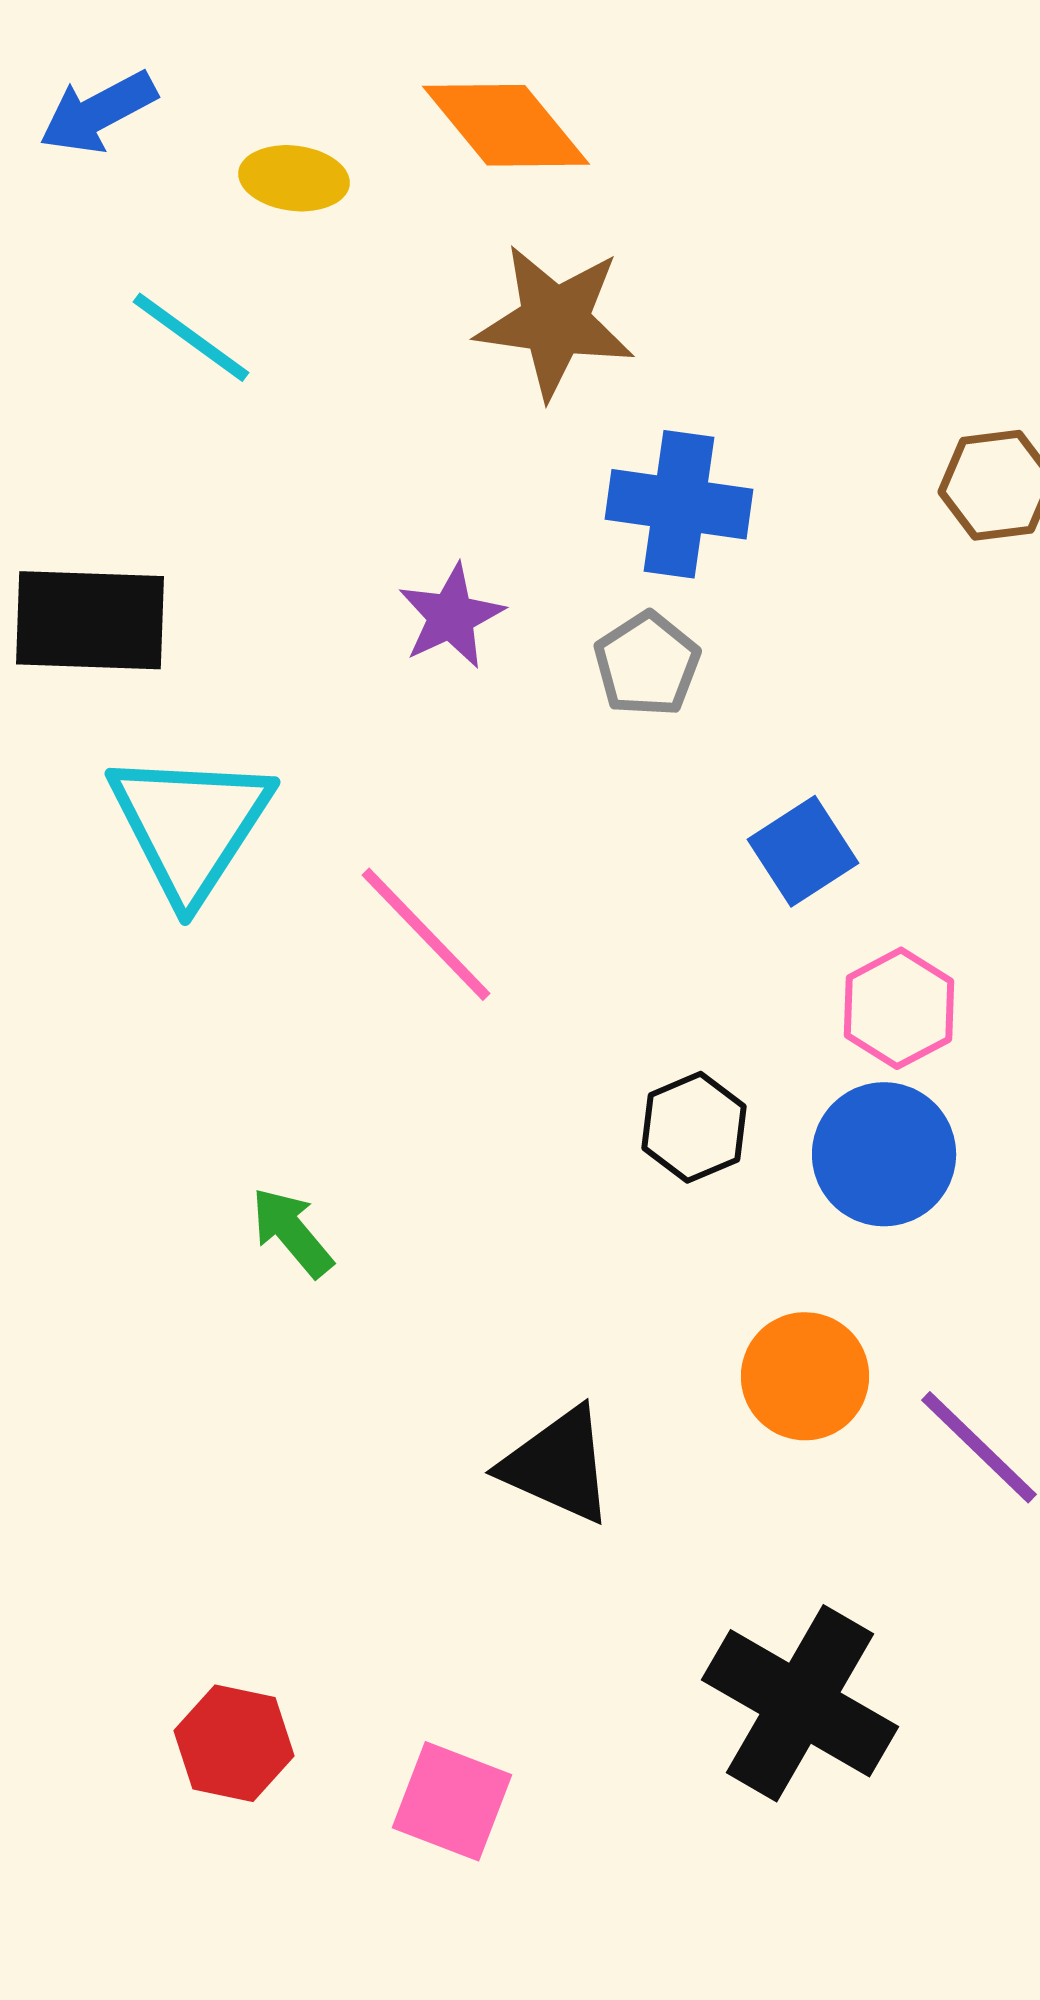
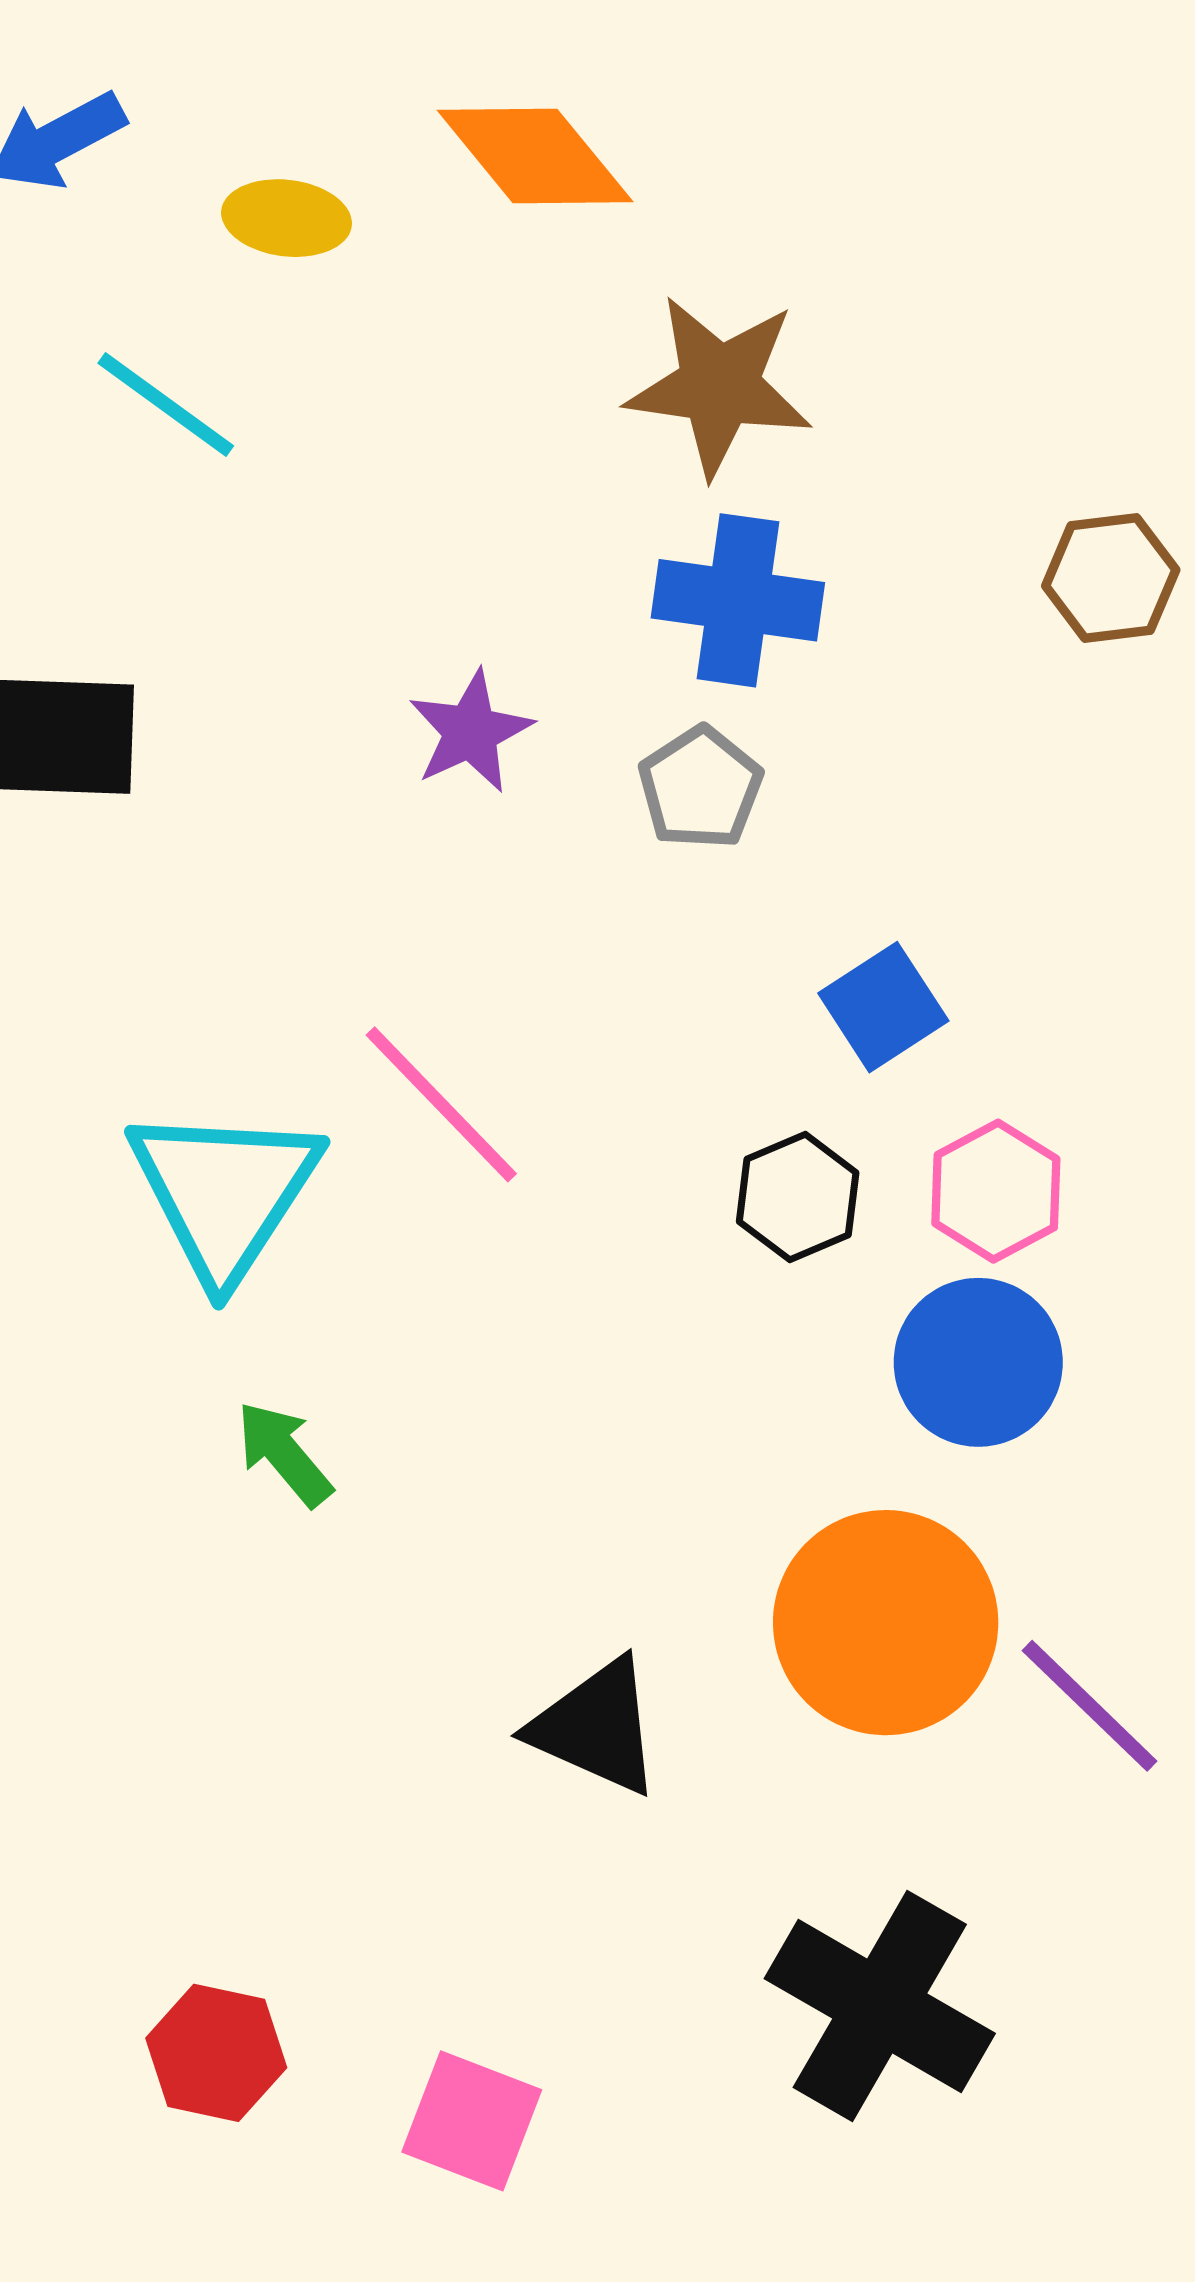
brown star: (555, 321) -> (719, 386), moved
cyan triangle: (190, 825) -> (224, 1192), moved
black hexagon: (694, 1127) -> (798, 1197), moved
orange circle: (805, 1376) -> (886, 1623), size x1.5

